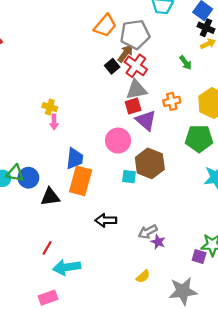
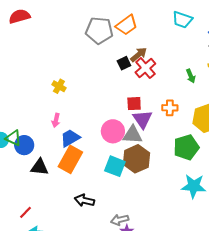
gray pentagon: (135, 34) -> (99, 30), moved
gray triangle: (136, 90) -> (133, 135), moved
pink arrow: (54, 122) -> (56, 120), moved
green pentagon: (199, 139) -> (186, 147), turned -30
blue trapezoid: (75, 158) -> (70, 138), turned -140
cyan square: (129, 177) -> (115, 166), size x1.5

